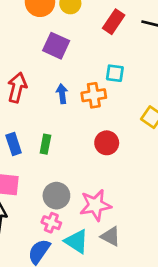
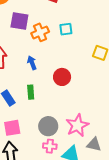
blue arrow: (62, 94) -> (32, 63), moved
orange cross: (94, 95) -> (40, 32), moved
red circle: (107, 143) -> (62, 77), moved

